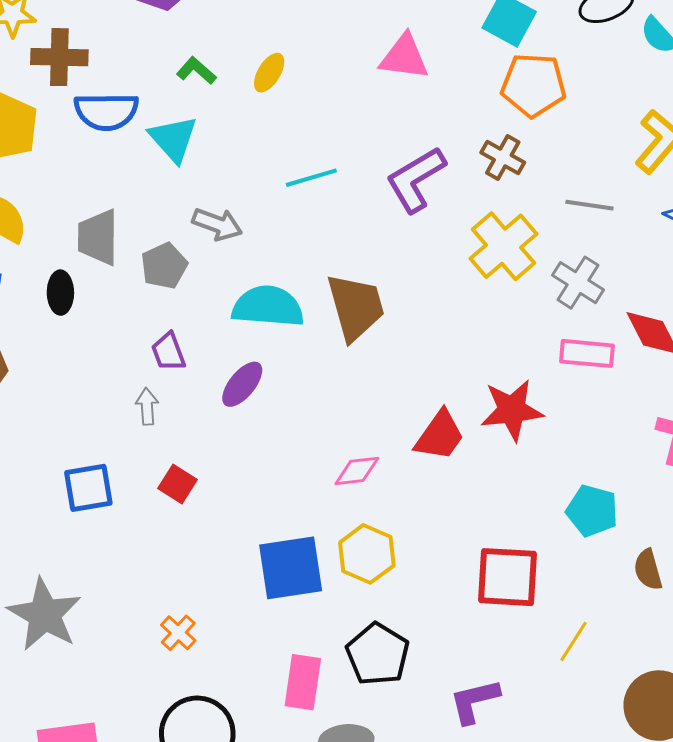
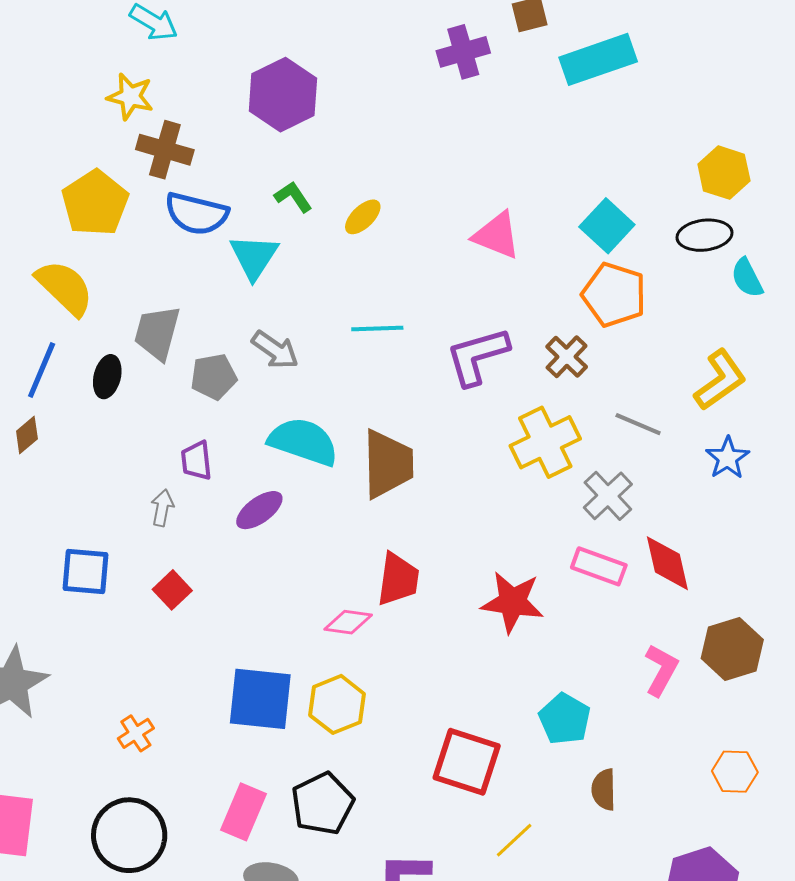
red trapezoid: (440, 436) -> (398, 579), moved, turned -42

